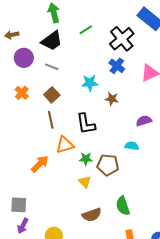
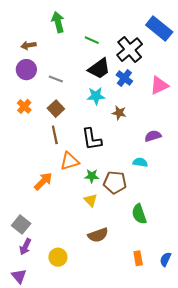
green line: (86, 30) -> (92, 40), turned 56
brown arrow: (12, 35) -> (28, 45), moved
black trapezoid: (52, 41) -> (99, 69), moved
gray square: (19, 205) -> (21, 225), turned 36
green semicircle: (123, 206) -> (139, 214), moved

